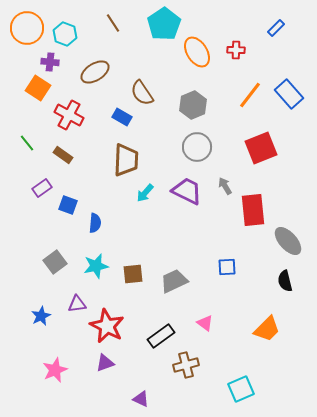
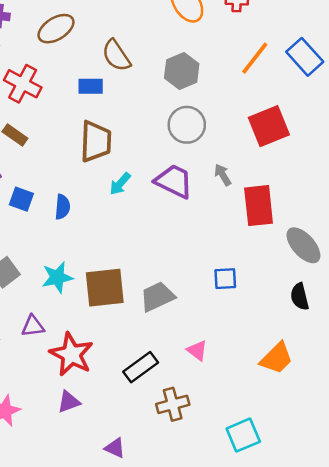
blue rectangle: (122, 117) -> (91, 86), turned -30
blue semicircle: (95, 223) -> (62, 207), moved
brown square: (133, 274) -> (105, 288), size x1.6

